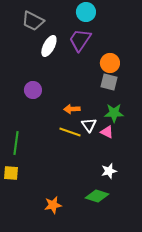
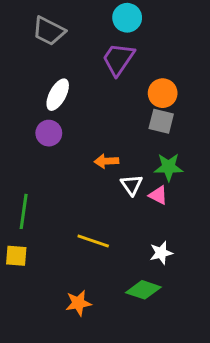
white ellipse: (49, 46) -> (58, 95), moved
yellow line: (70, 132) -> (93, 241), moved

